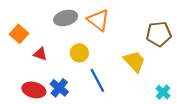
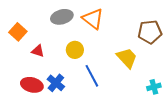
cyan cross: (163, 92) -> (154, 87), turned 32

